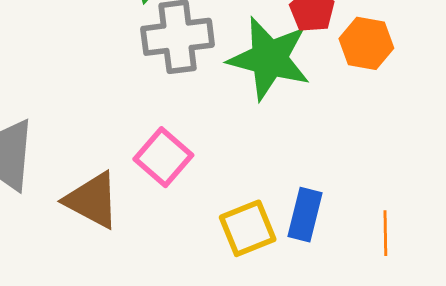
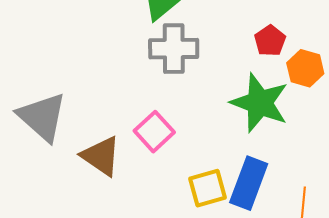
green star: (269, 58) -> (260, 103), moved
blue rectangle: (305, 215) -> (249, 183), size x1.4

